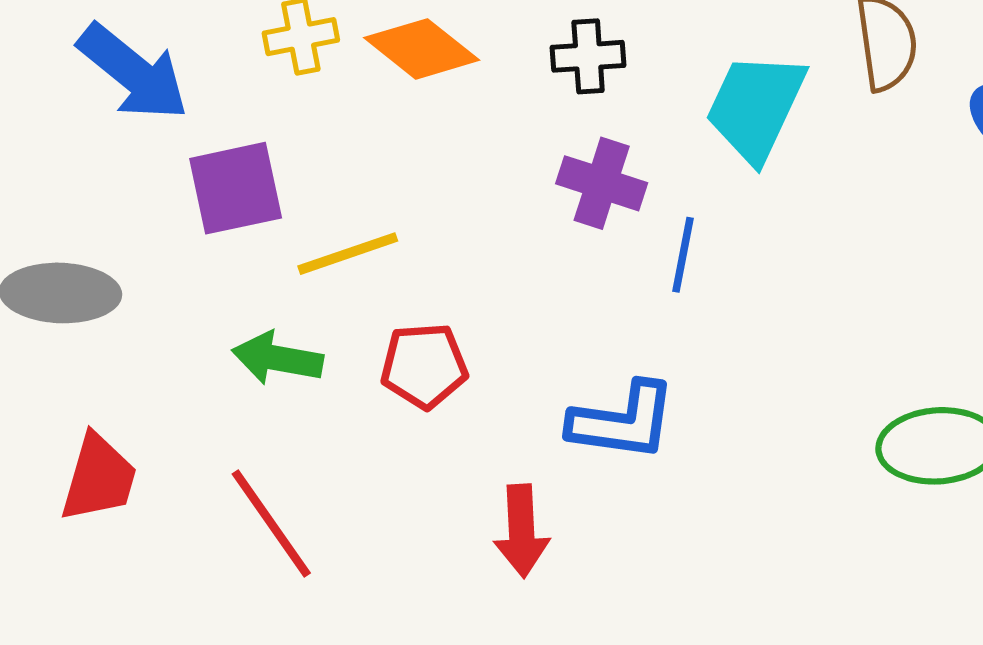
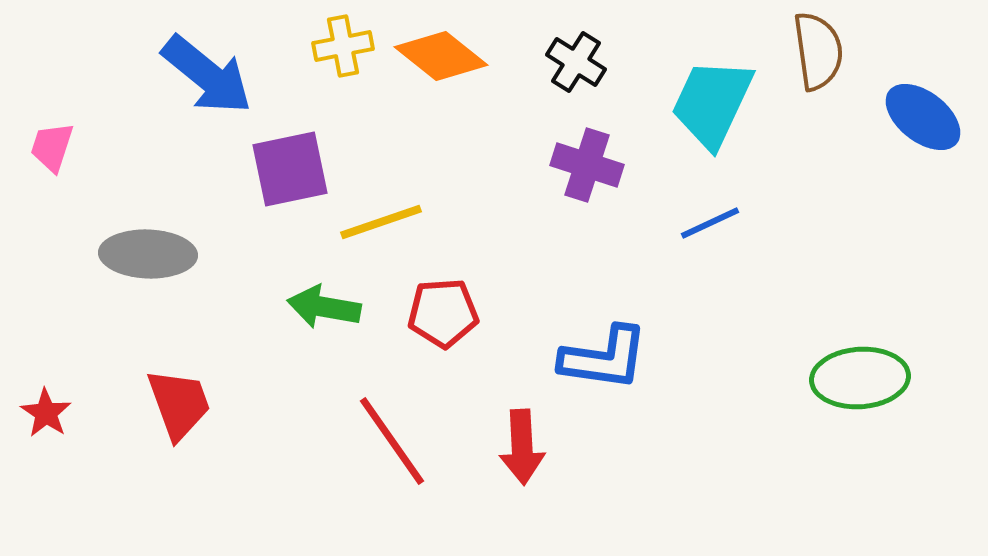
black cross: (588, 56) -> (576, 62), turned 36
blue line: (683, 255) -> (710, 223), moved, turned 54
red trapezoid: (99, 478) -> (179, 404), turned -36
red line: (271, 523) -> (392, 441), moved

